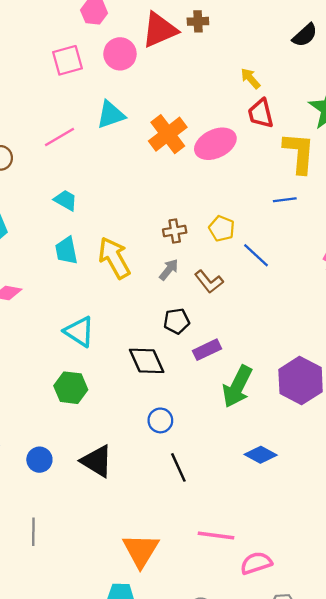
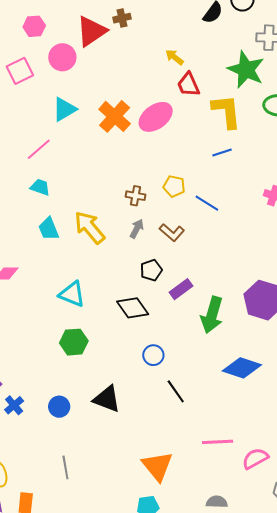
pink line: (60, 137) -> (39, 149), moved
brown cross: (175, 231) -> (136, 196), turned 30
blue diamond: (261, 455) -> (242, 368), size x1.4

